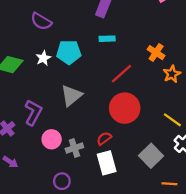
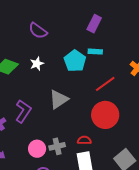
cyan pentagon: (69, 52) -> (75, 61), moved, turned 30
red semicircle: (104, 138) -> (84, 140), turned 32
pink circle: (52, 139) -> (37, 149), moved

